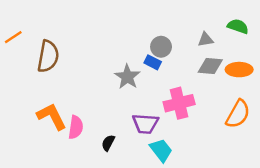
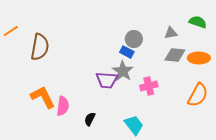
gray star: (127, 77) -> (123, 71), moved
pink cross: (179, 103) -> (149, 86), size x0.7
purple trapezoid: (145, 124) -> (107, 80), moved

